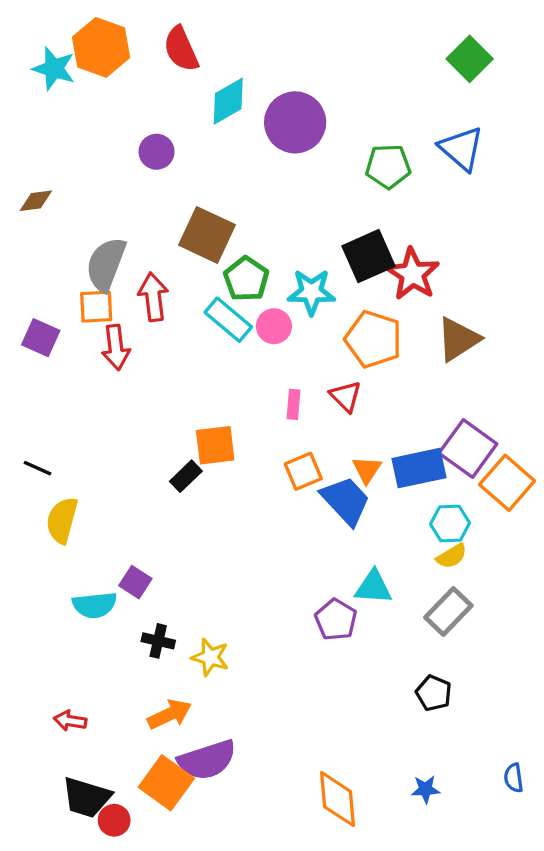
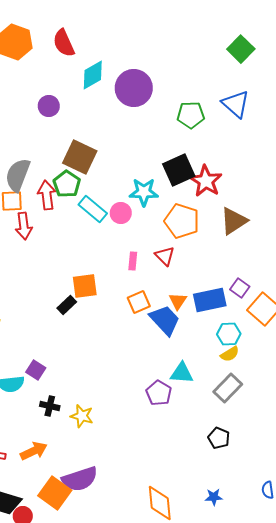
green pentagon: (246, 279) -> (67, 184), moved
purple square: (468, 448) -> (240, 288), size x0.6
orange arrow: (170, 714) -> (34, 451), moved

